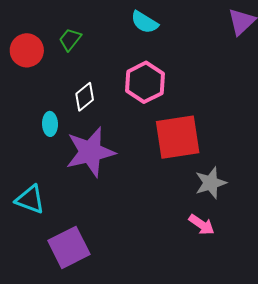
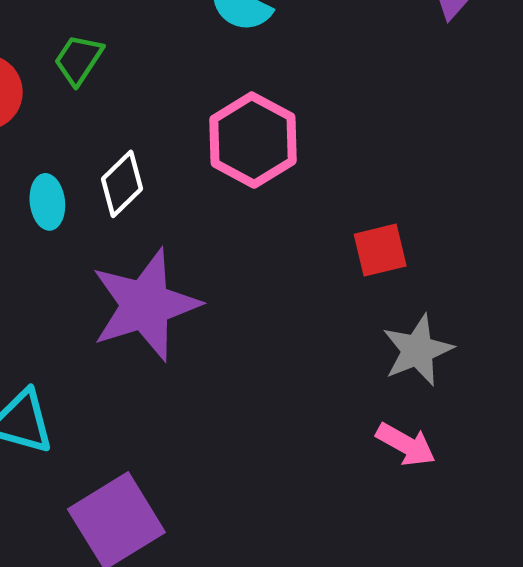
cyan ellipse: (50, 124) -> (47, 202), moved
red square: (178, 137) -> (380, 250), moved, size x0.5

